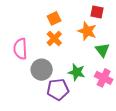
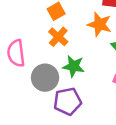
green star: (77, 72) -> (74, 66), moved

